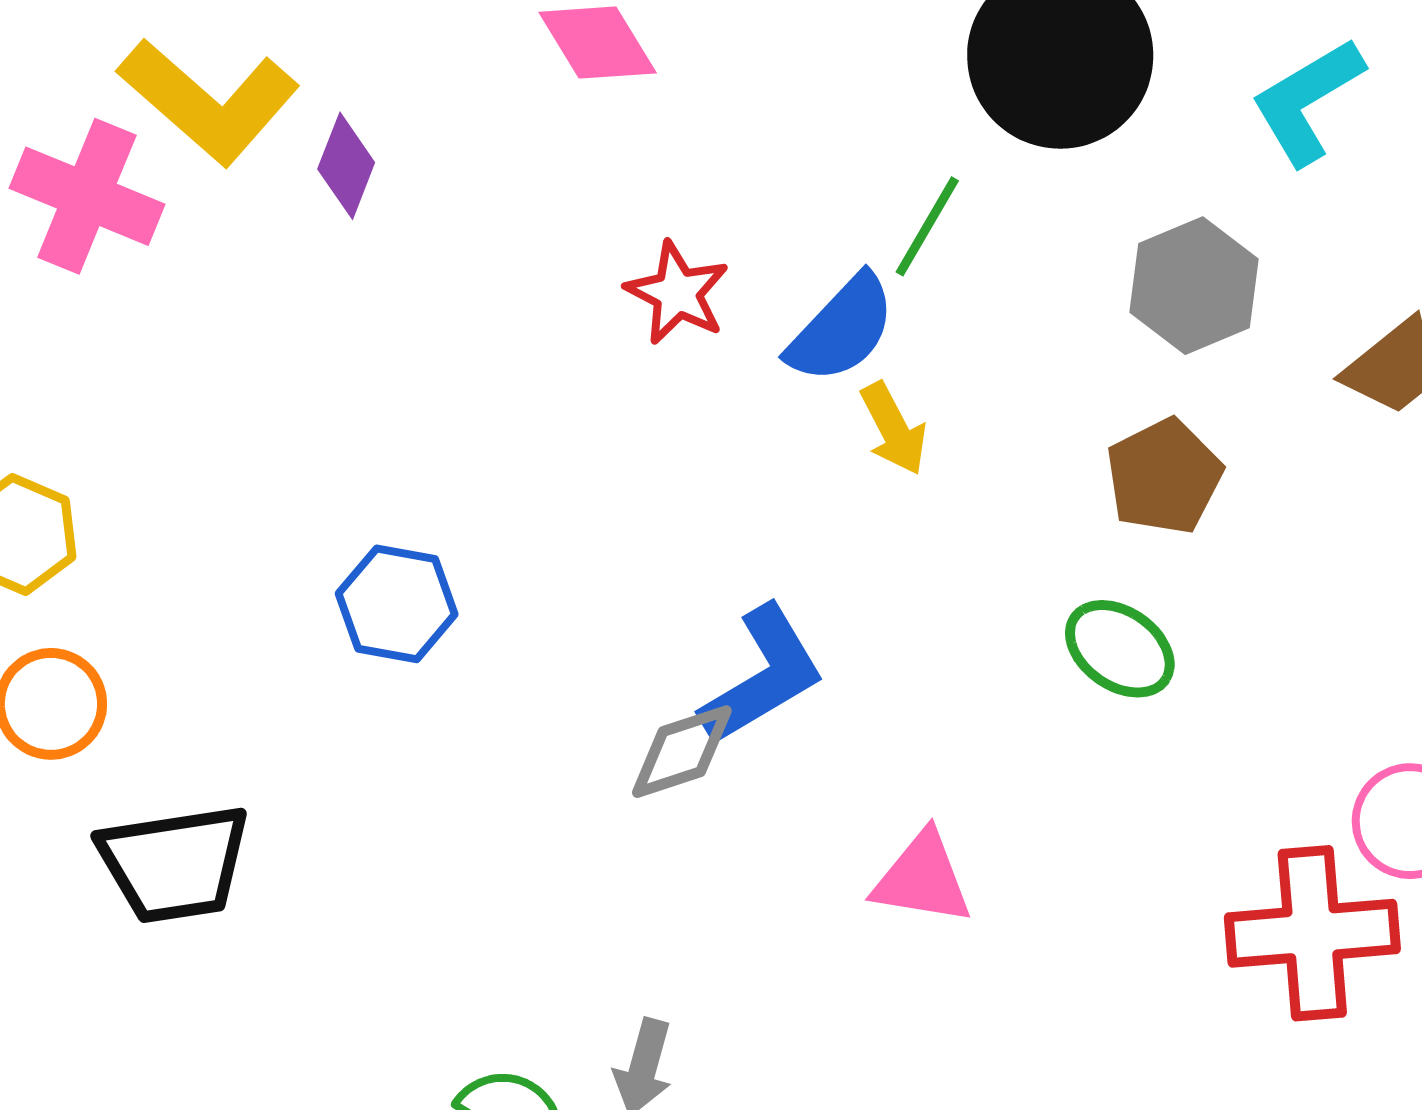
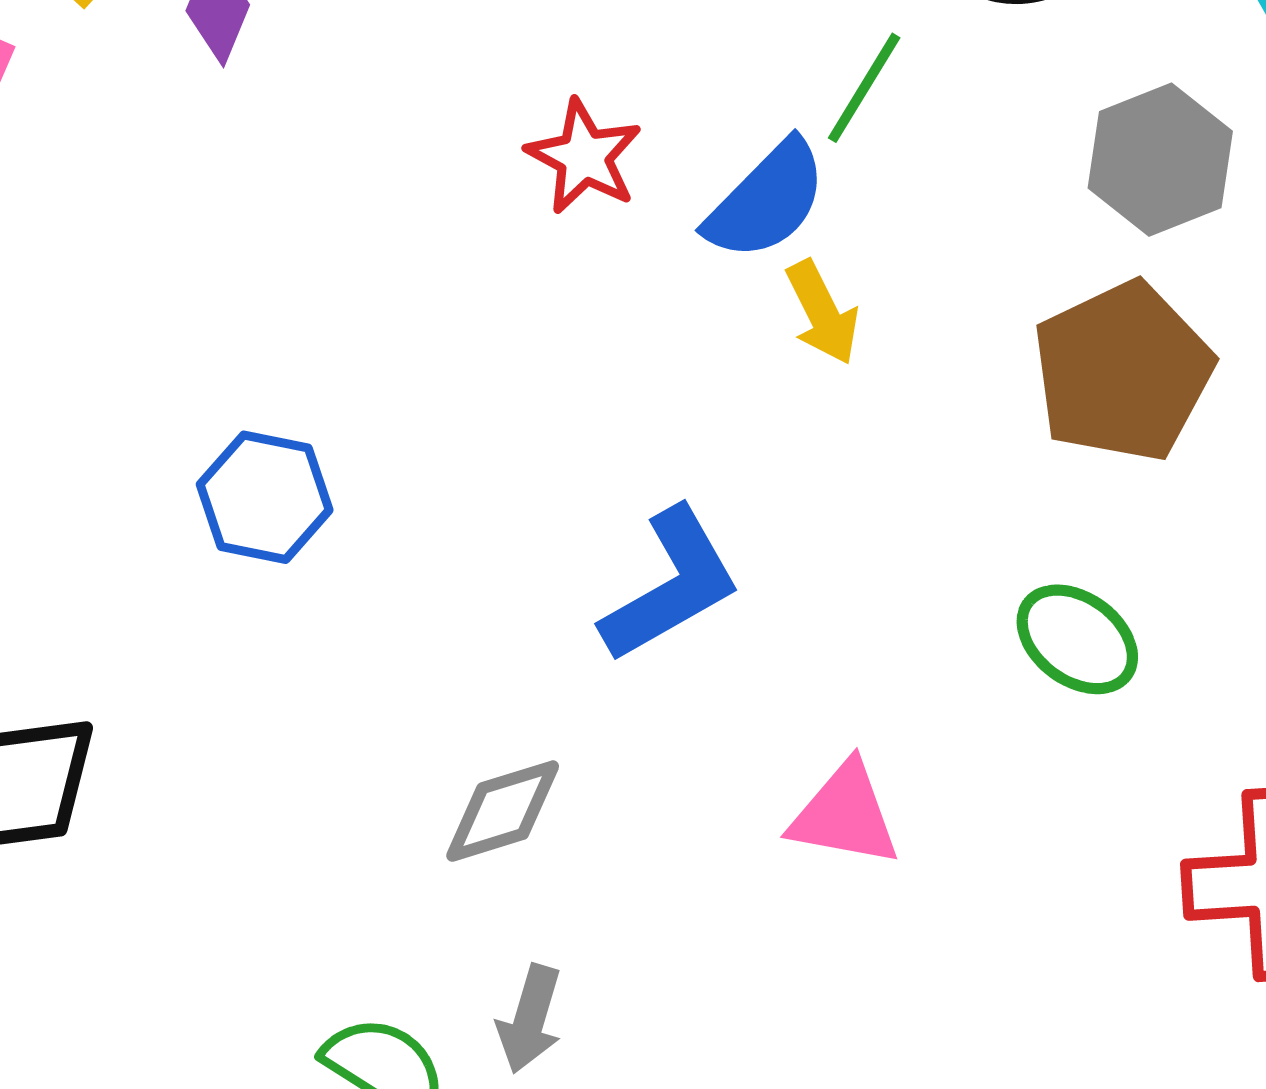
brown pentagon: (1164, 476) -> (1123, 372), size x1.4
green ellipse: (1120, 649) -> (1077, 639), moved
gray diamond: (682, 752) -> (503, 811), moved

